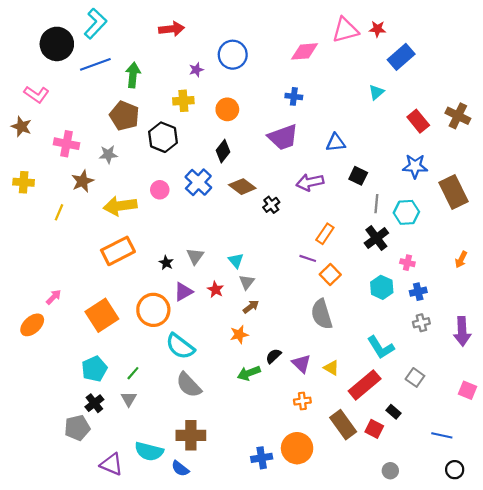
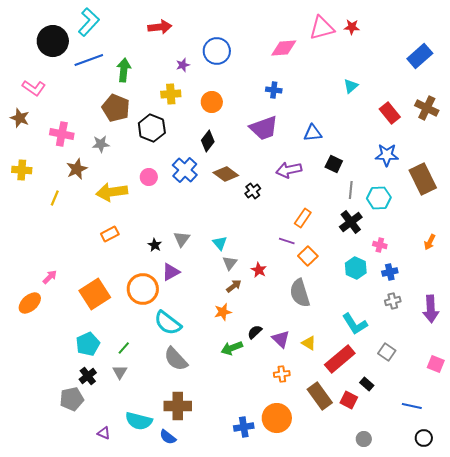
blue rectangle: (401, 57) -> (420, 56), moved
orange rectangle: (118, 251) -> (110, 234), size x0.6
red star: (216, 290) -> (259, 270), moved
purple triangle: (112, 464) -> (104, 433), size x0.6

